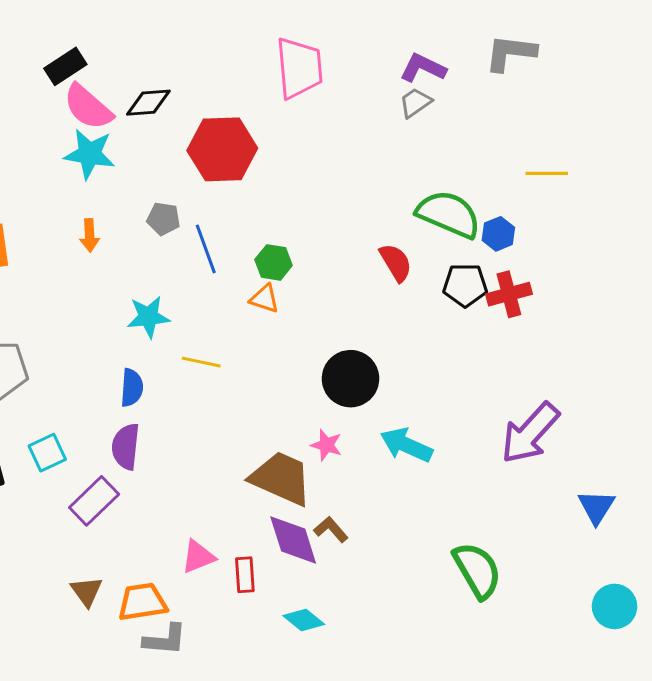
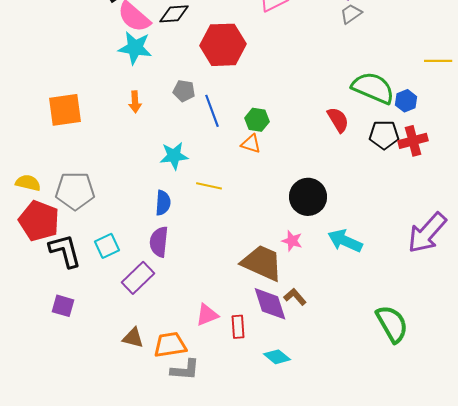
brown triangle: (87, 591) -> (133, 338), turned -40

